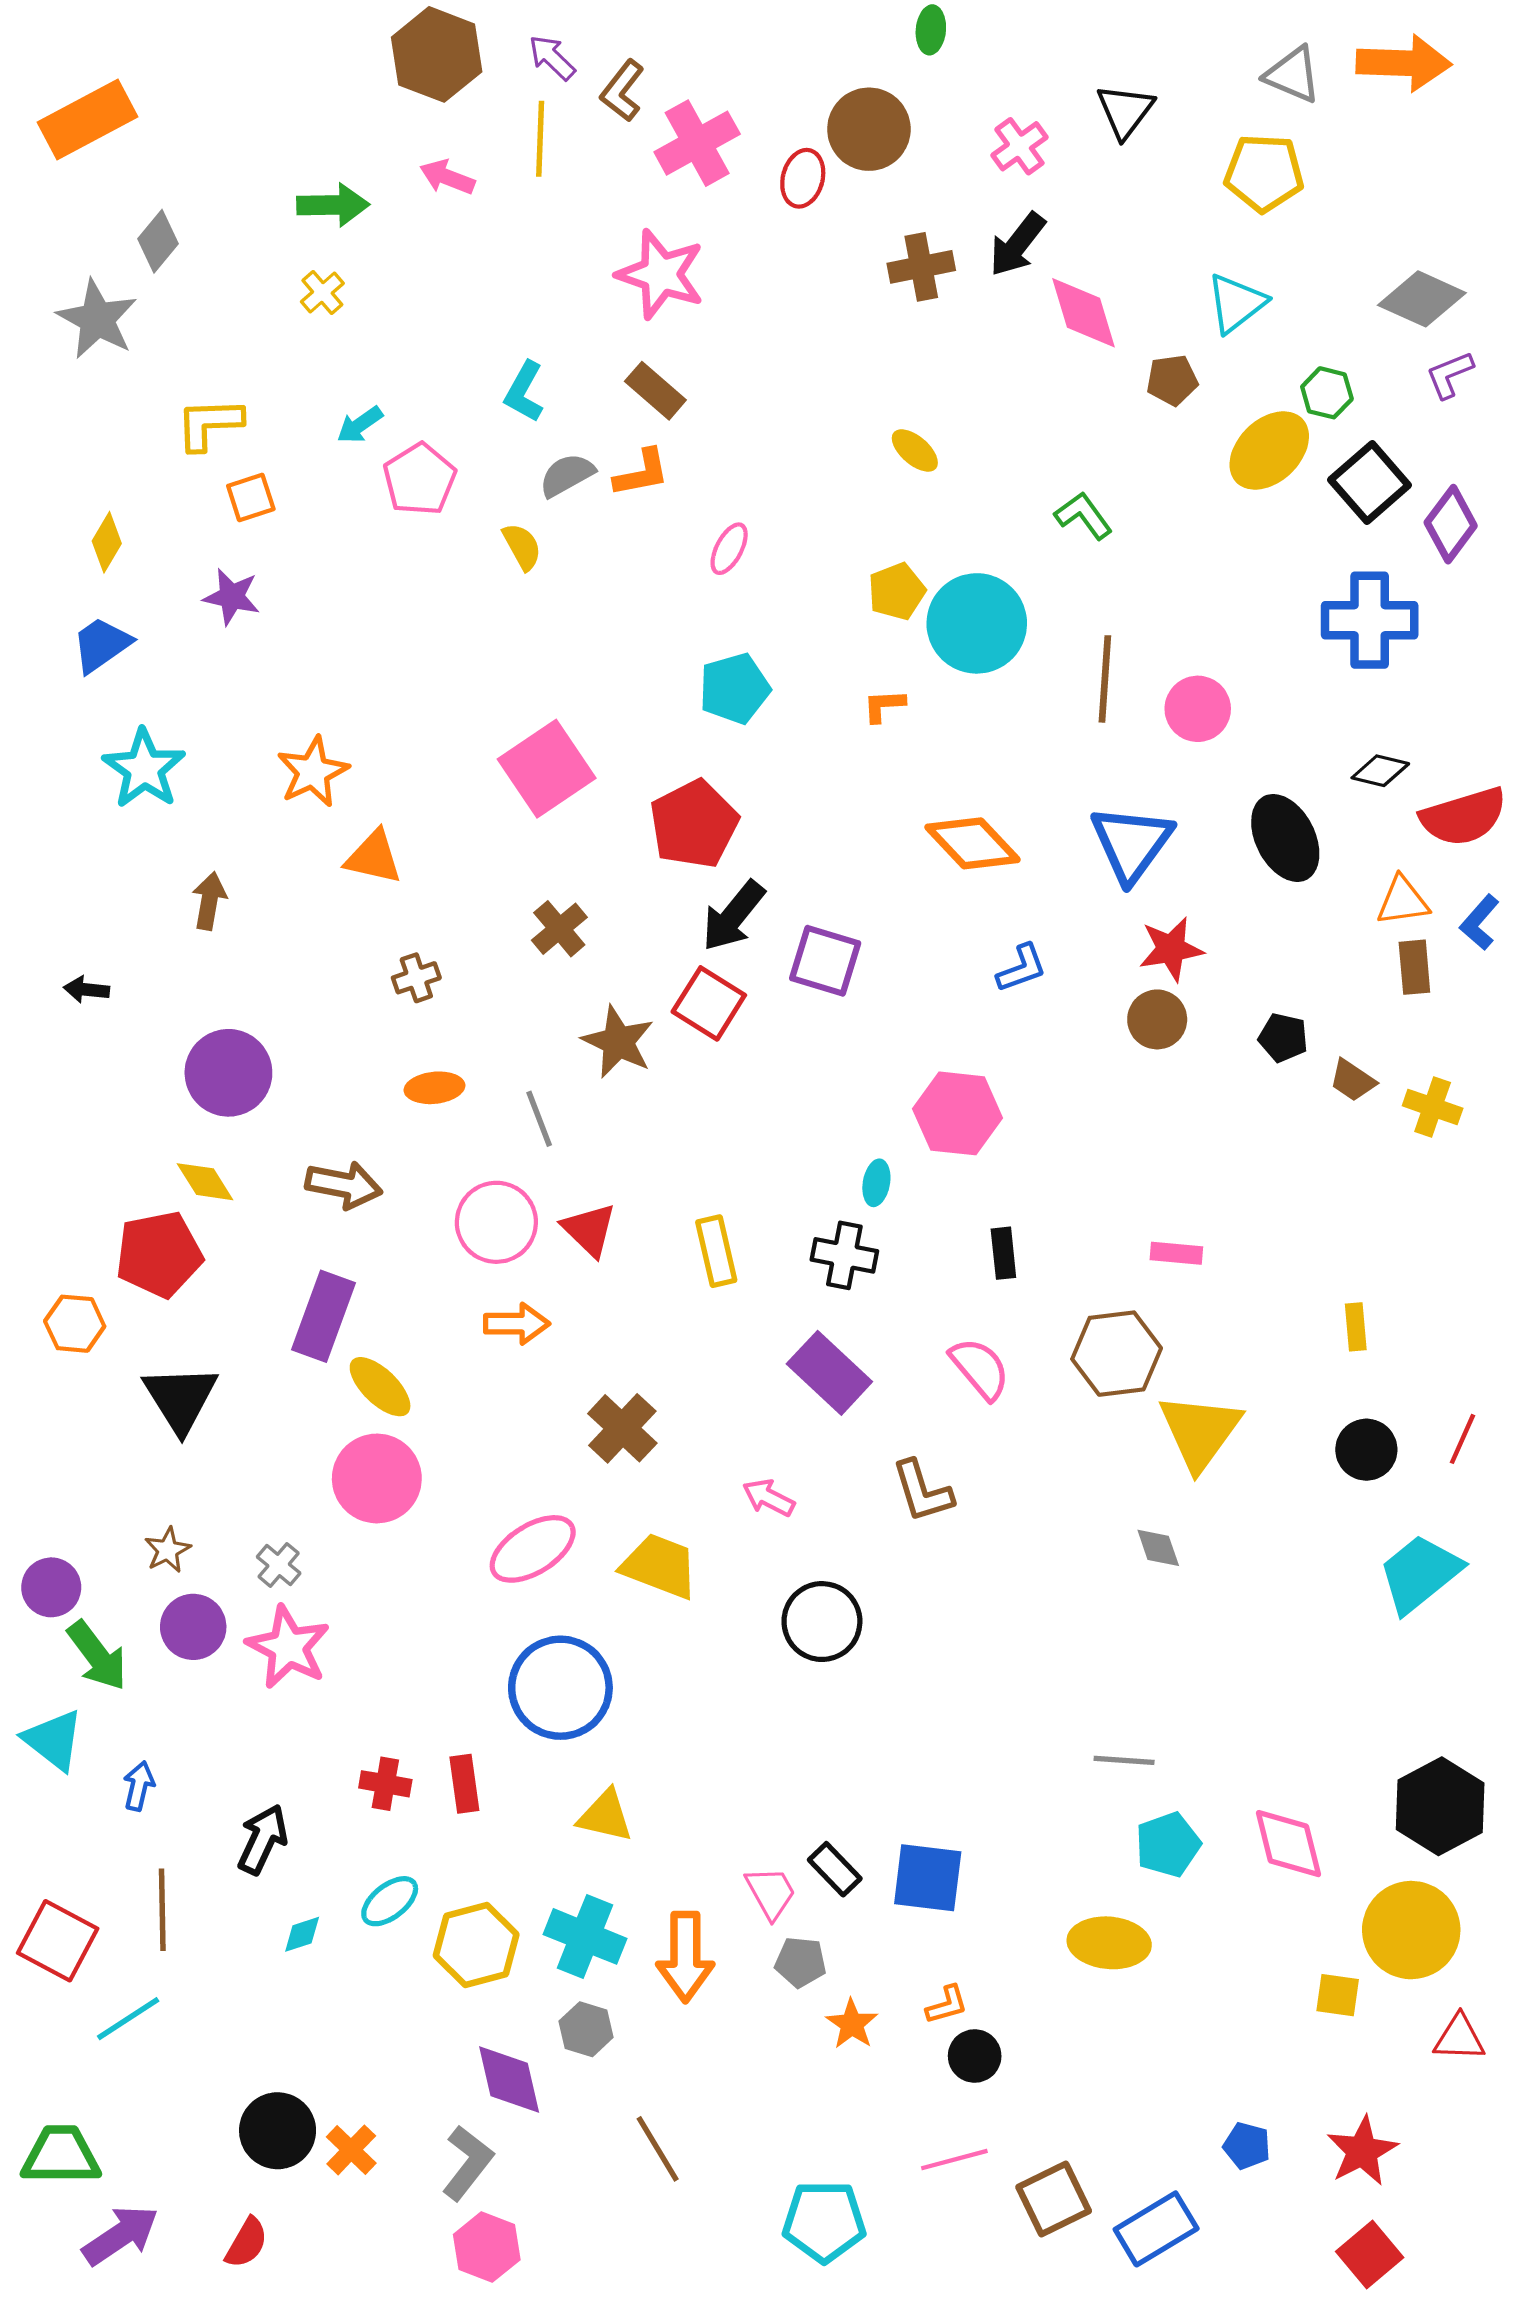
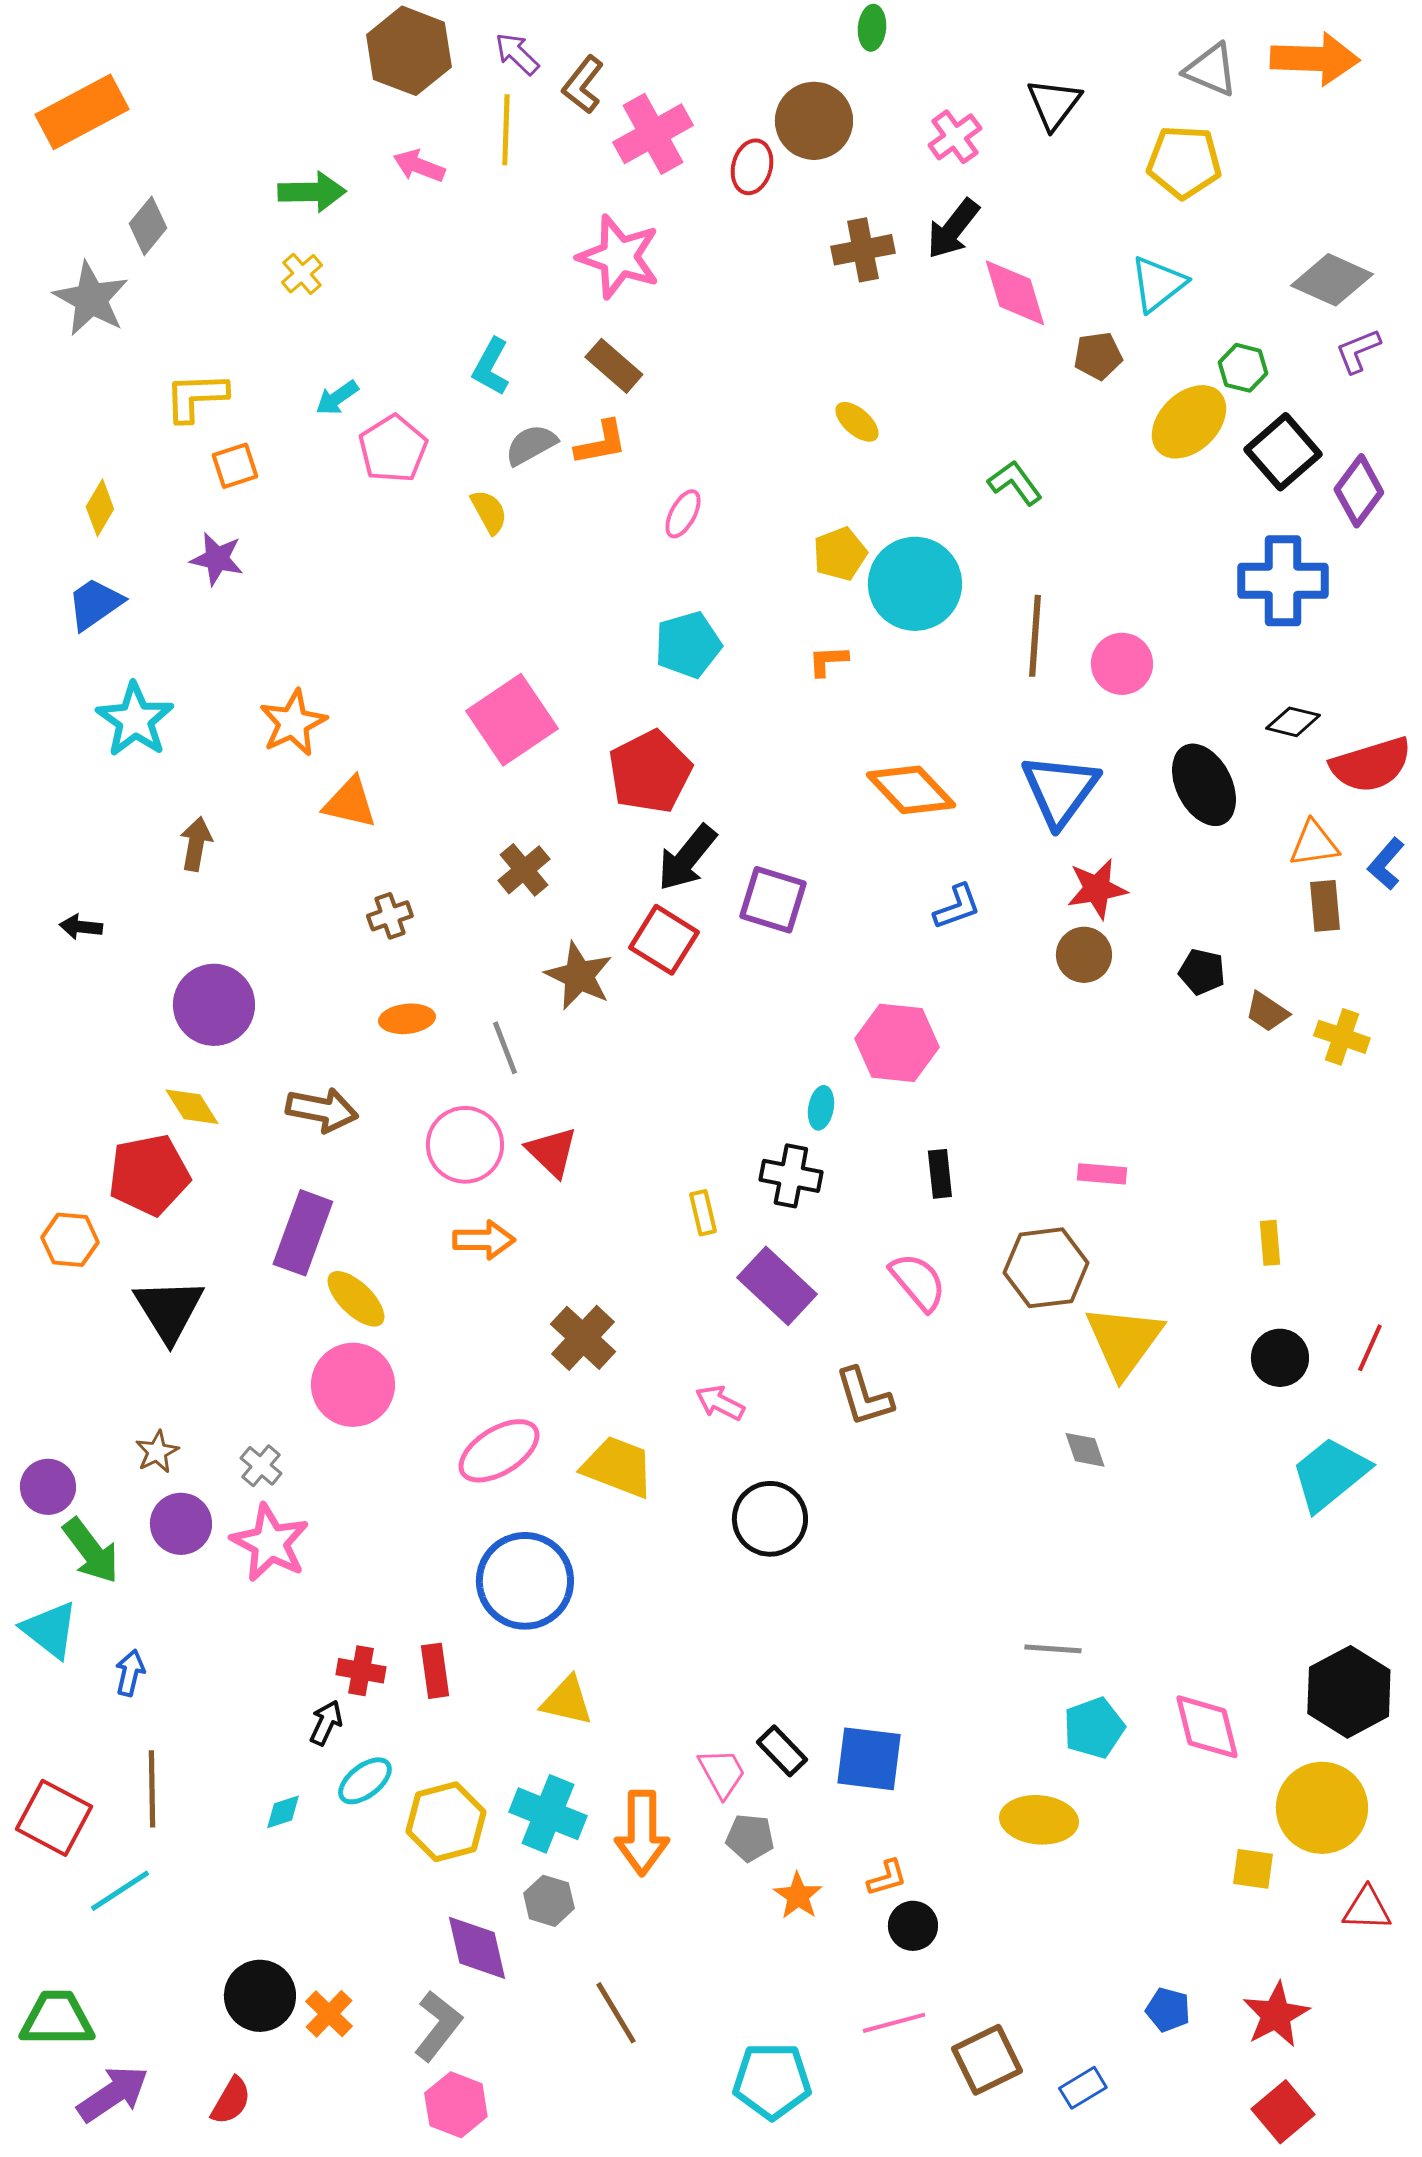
yellow rectangle: (716, 1251) -> (703, 1213), moved, size x0.7
black arrow: (263, 1839) -> (326, 1723), moved, size x0.7
blue rectangle: (1156, 2229) -> (1083, 2088), size x0.6

